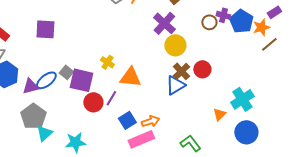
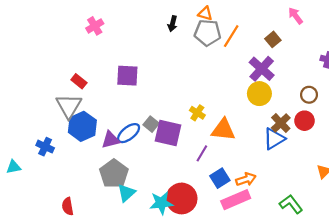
brown circle: (209, 22) -> (309, 95), moved
yellow circle: (175, 45) -> (259, 94), moved
red circle: (93, 102) -> (182, 198), moved, size x1.4

